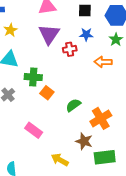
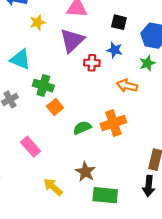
yellow star: (10, 30) -> (38, 22), moved
orange cross: (101, 118) -> (113, 123), moved

